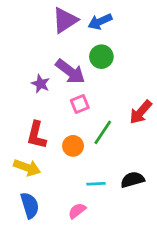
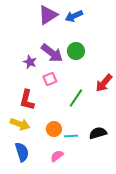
green circle: (101, 57) -> (76, 51), moved
pink square: (80, 104) -> (50, 79), moved
orange circle: (73, 146) -> (54, 129), moved

